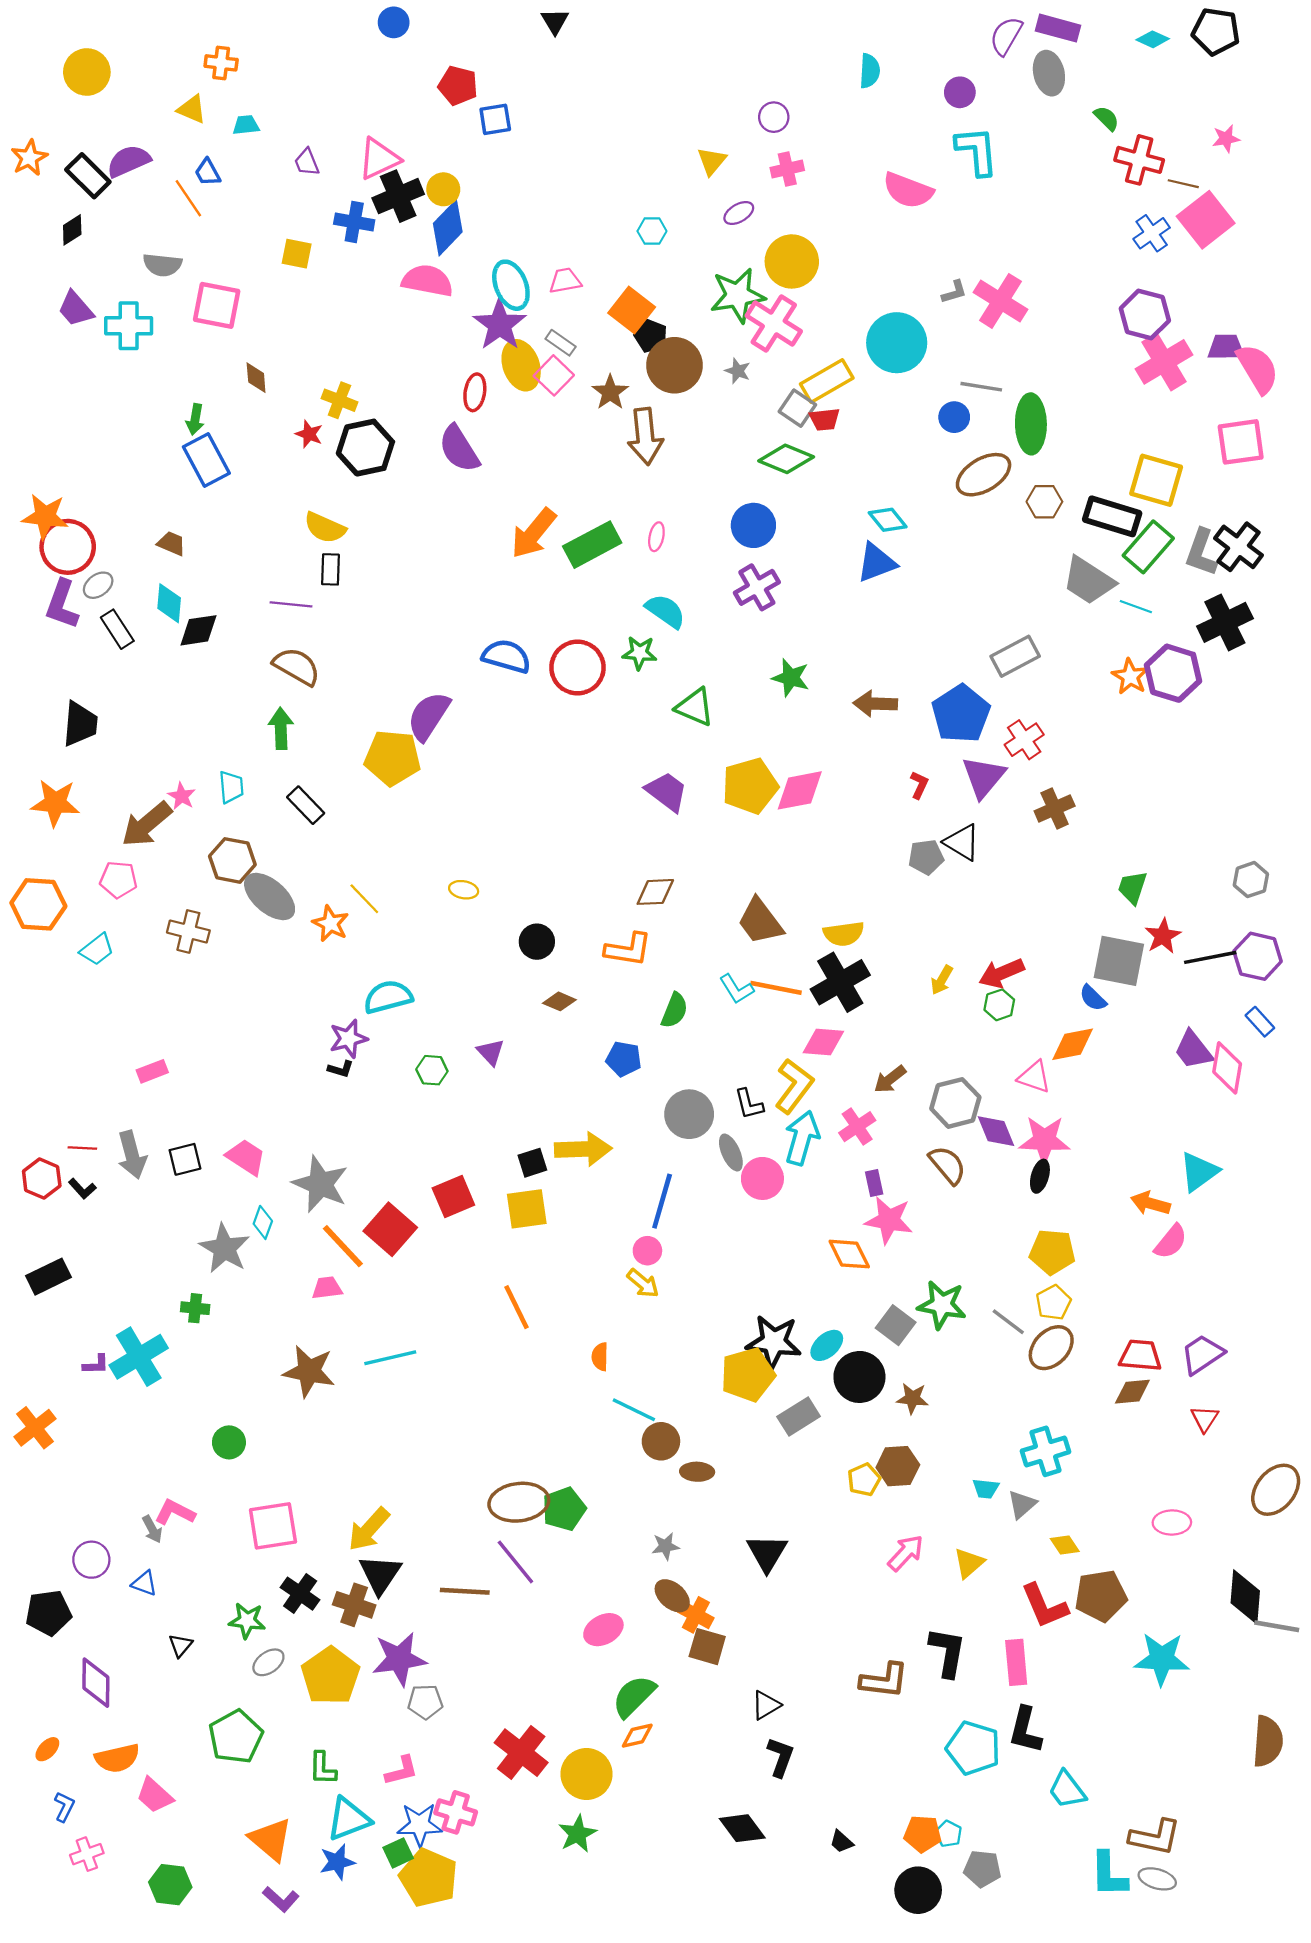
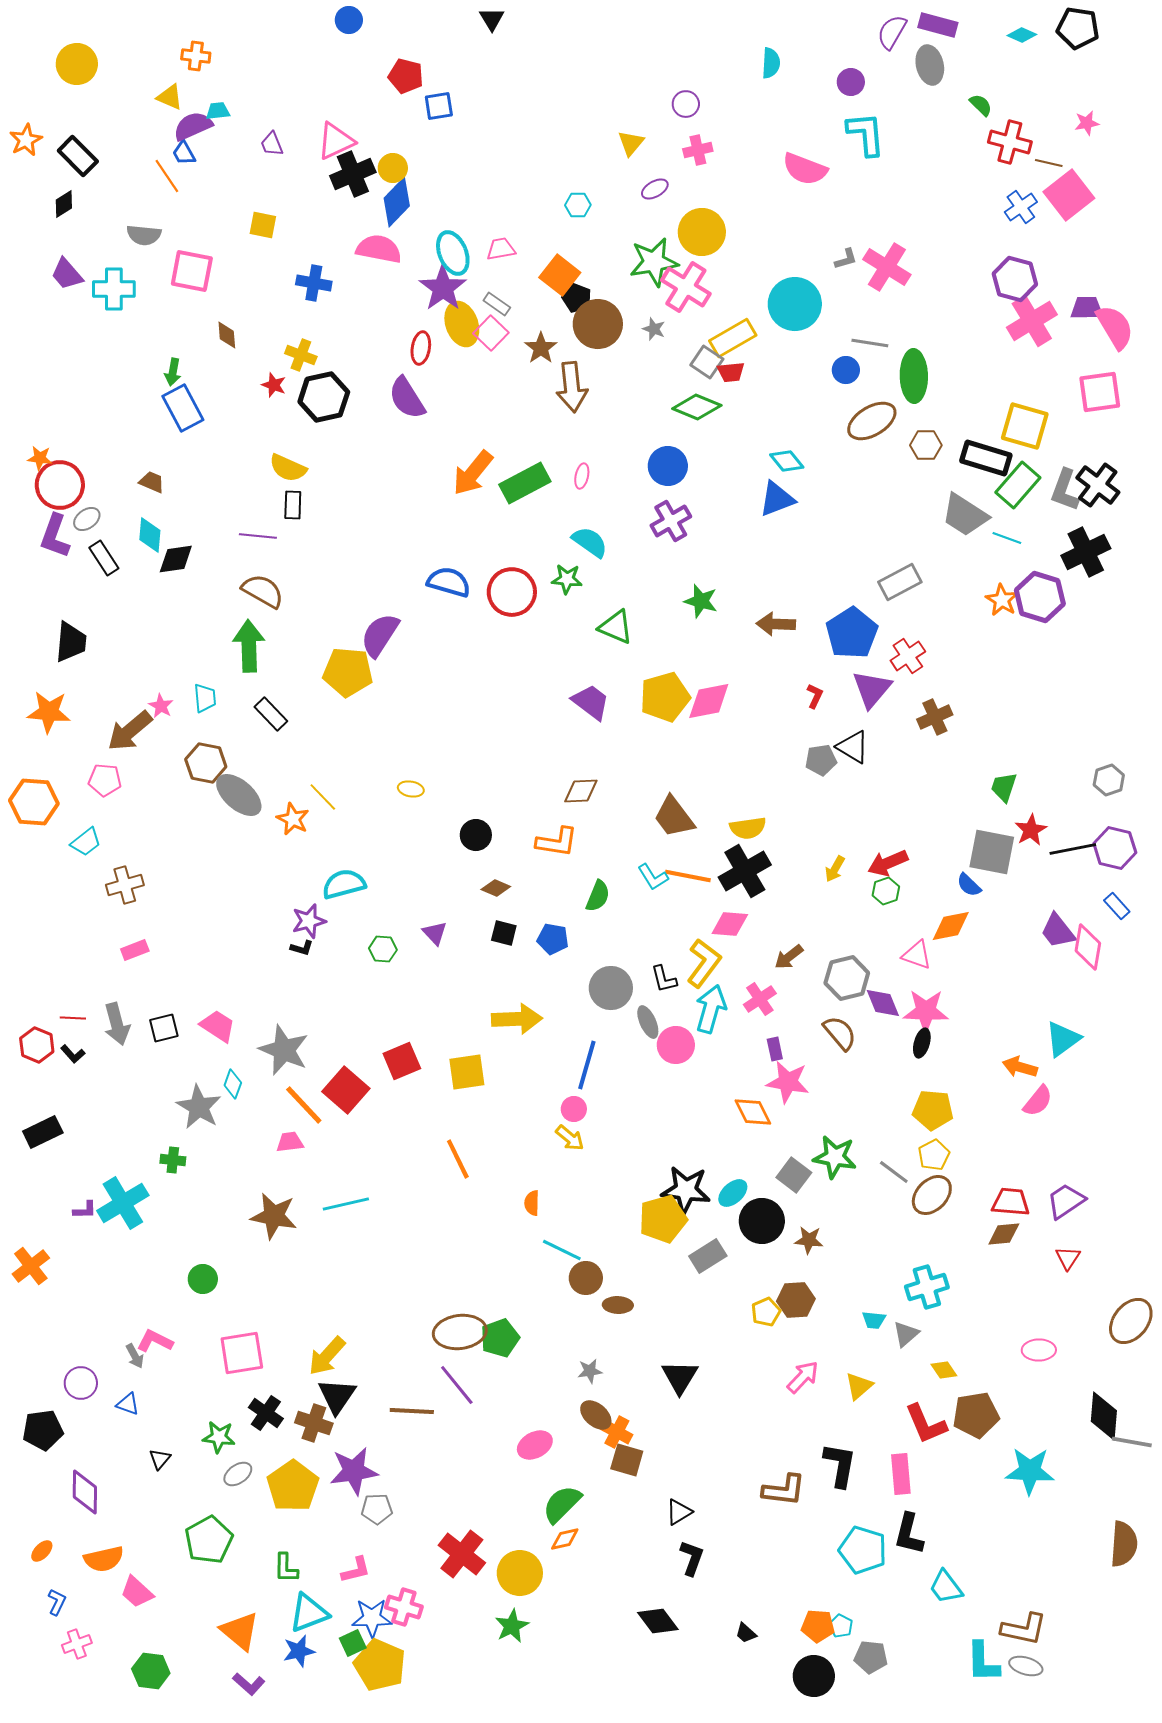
purple semicircle: (129, 161) -> (193, 126), moved
blue cross: (354, 222) -> (314, 283), moved
orange star: (45, 516) -> (40, 458), size x0.6
green arrow: (281, 728) -> (249, 646), size x1.4
brown cross: (188, 931) -> (125, 885), moved, turned -30
black square: (532, 1163) -> (504, 933), moved, turned 32

